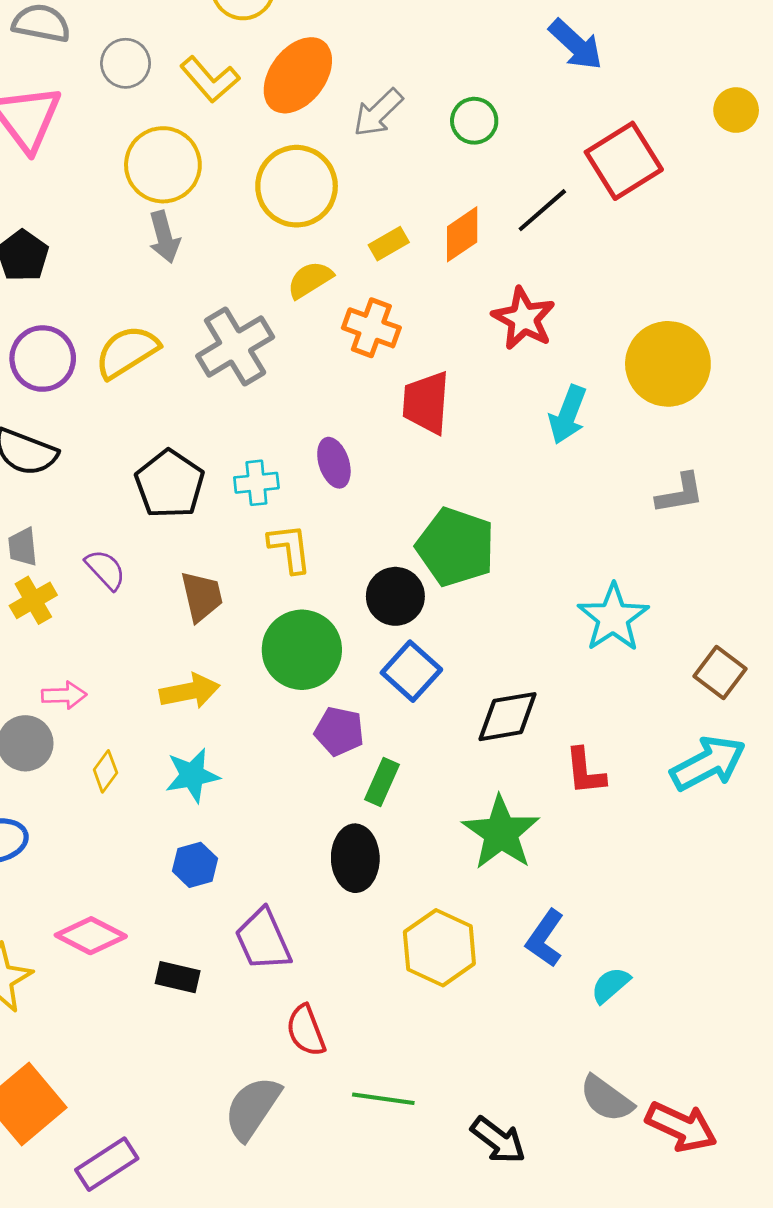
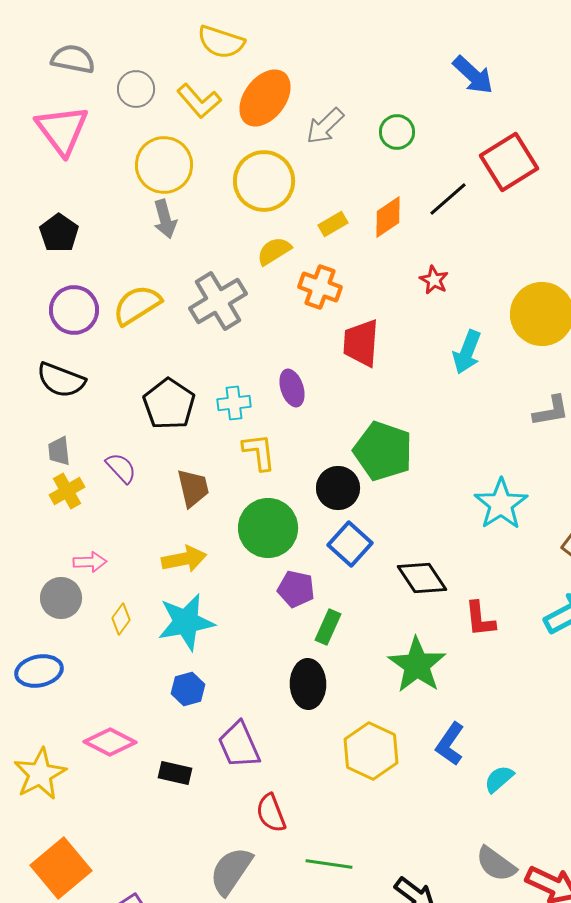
red star: (524, 318) -> (434, 280), size x0.6
black diamond: (508, 717) -> (422, 578), turned 66
cyan star: (192, 775) -> (186, 622), size x1.4

